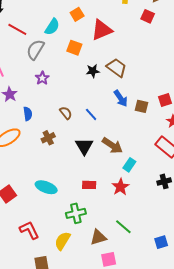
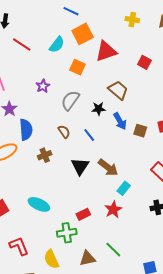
orange square: (77, 14) -> (83, 34), size x1.5
red square: (148, 16) -> (144, 62), moved
gray semicircle: (35, 50) -> (70, 100), moved
black star: (93, 71) -> (99, 109), moved
purple star: (42, 78) -> (43, 86), moved
blue semicircle: (28, 114) -> (26, 130), size x1.5
red rectangle: (89, 185) -> (83, 214), moved, turned -32
yellow semicircle: (63, 241) -> (51, 259), turned -60

